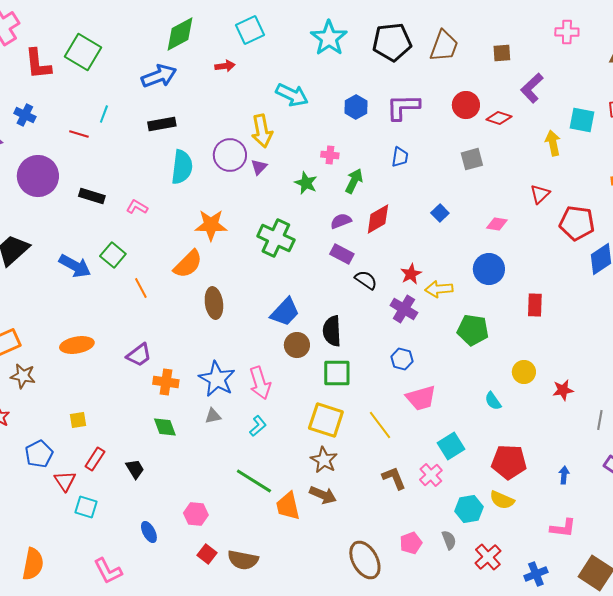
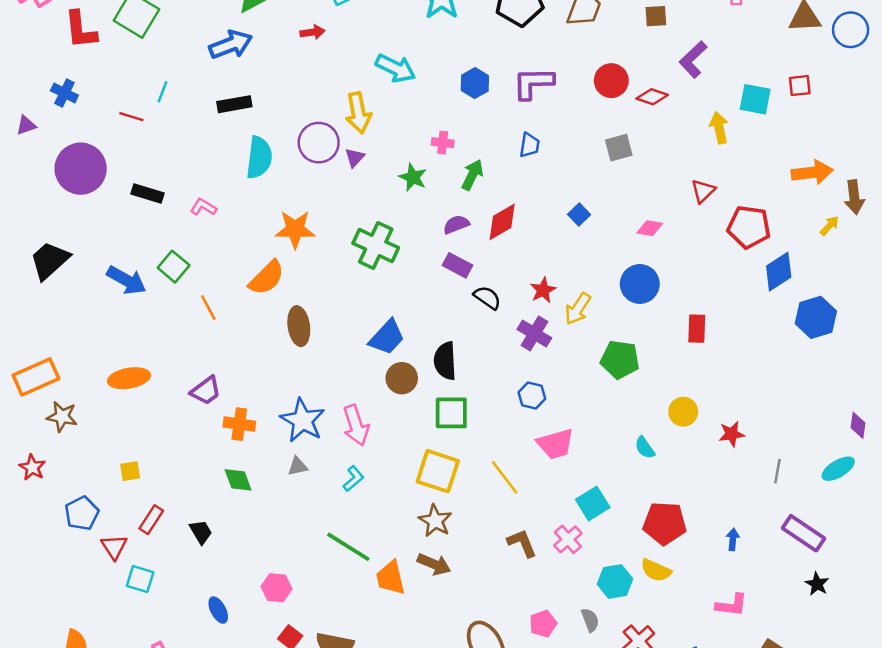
yellow arrow: (439, 289) -> (578, 309), turned -52

